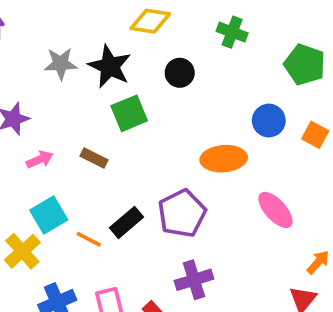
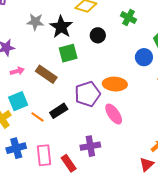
blue circle: (269, 121) -> (144, 57), moved
brown rectangle: (94, 158) -> (46, 74), size x1.5
pink ellipse: (276, 210) -> (114, 114), moved
purple pentagon: (182, 213) -> (87, 94), moved

